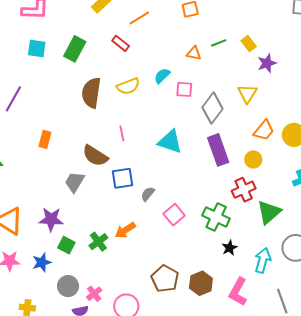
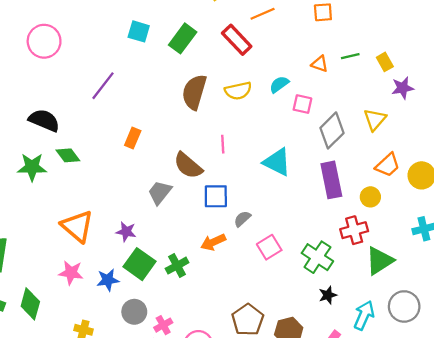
red rectangle: (121, 43) -> (237, 40), size x1.5
purple star: (51, 219) -> (126, 232), size x0.7
orange arrow: (125, 230) -> (213, 242), moved
green square: (66, 245) -> (139, 264), size x1.5

